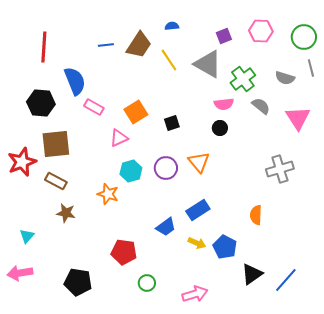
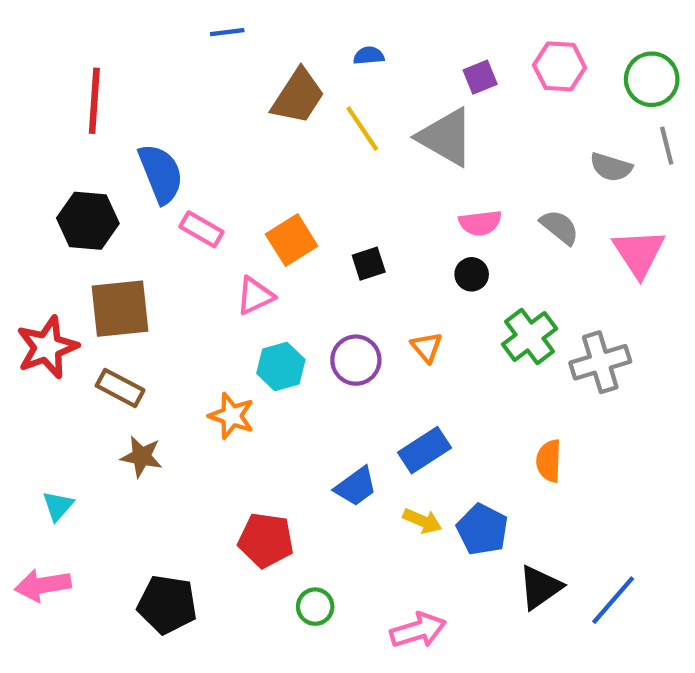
blue line: (106, 45) -> (227, 32), moved
green cross: (243, 79) -> (530, 336), moved
orange triangle: (199, 162) -> (427, 347), size x0.7

